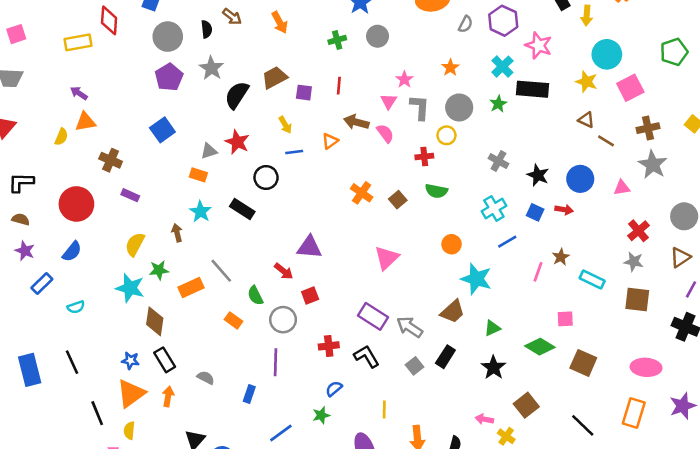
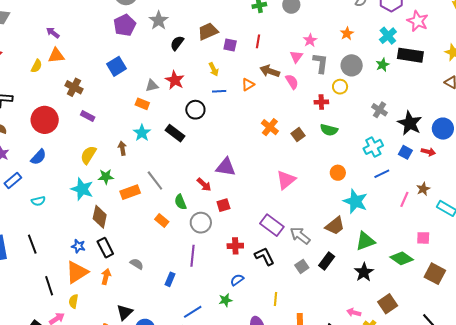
black semicircle: (237, 95) -> (177, 43), size x0.7
black star: (538, 175) -> (410, 123), size x1.4
green triangle: (492, 328) -> (365, 241), size x1.5

